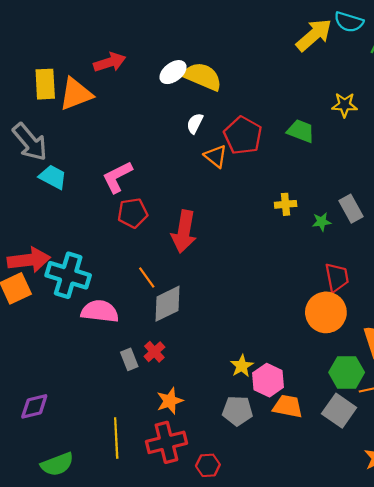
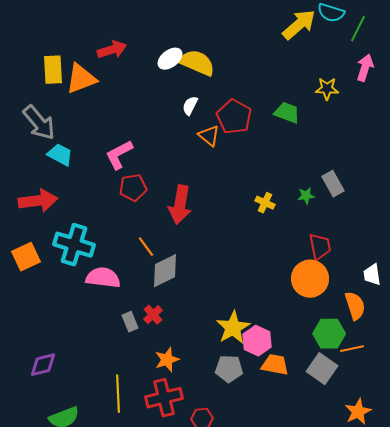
yellow cross: (286, 204) -> (265, 203), moved, turned 30
red arrow: (29, 260) -> (38, 201), moved
yellow star: (242, 366) -> (233, 328), size x1.6

